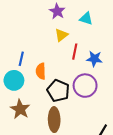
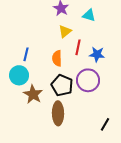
orange semicircle: (41, 71) -> (57, 58), moved
brown star: (20, 109) -> (33, 94), moved

